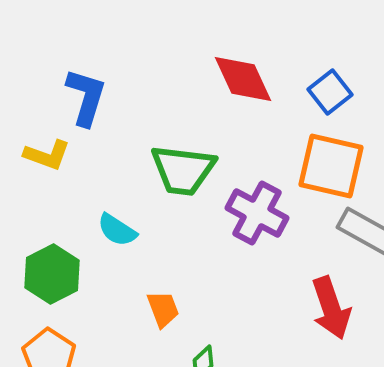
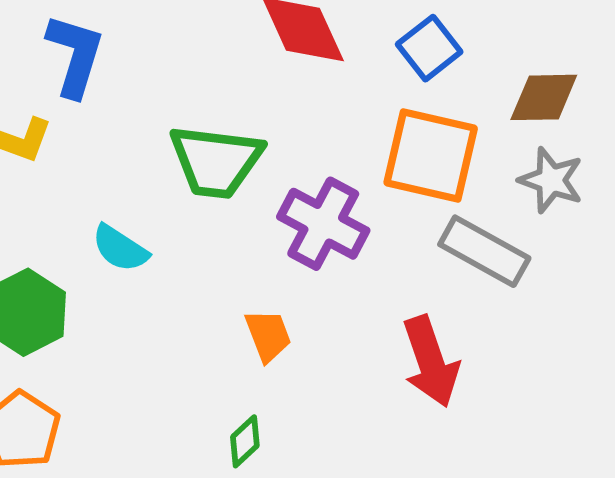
orange trapezoid: (163, 309) -> (268, 335), moved

